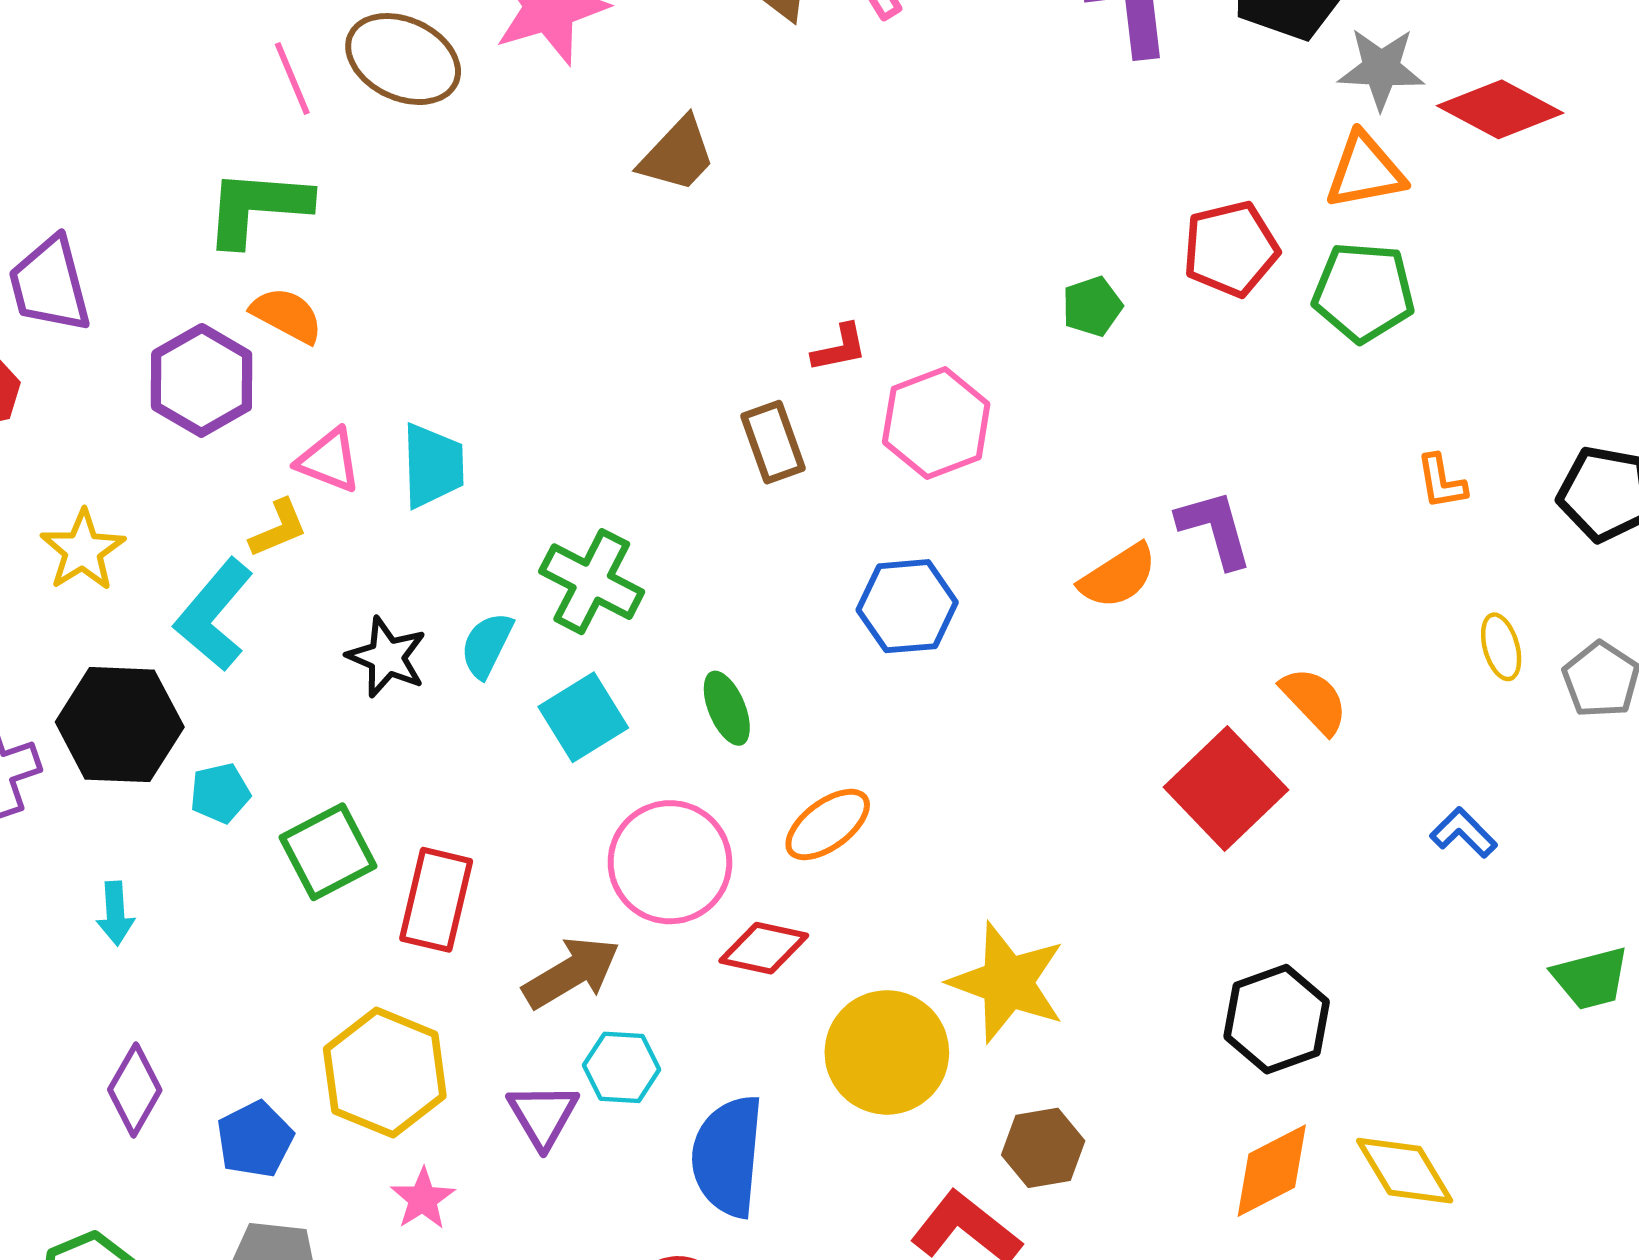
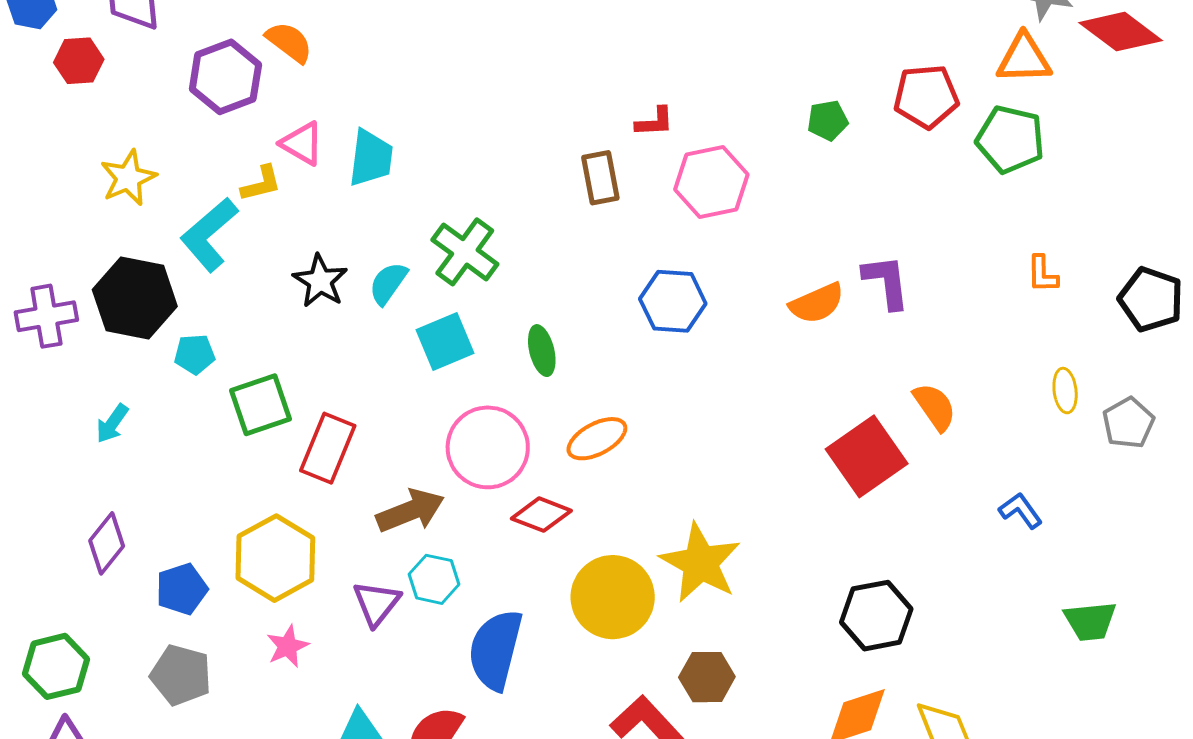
cyan arrow: (115, 913) -> (112, 424), turned 30

